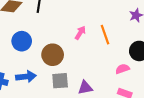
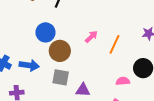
orange line: (105, 35) -> (114, 44), turned 30
blue circle: (22, 41) -> (45, 32), moved

